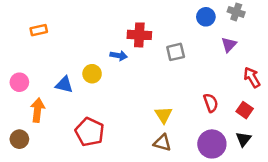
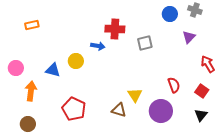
brown circle: (19, 139) -> (28, 124), moved
brown triangle: (162, 143) -> (119, 110), moved
purple circle: (212, 144) -> (161, 111), moved

